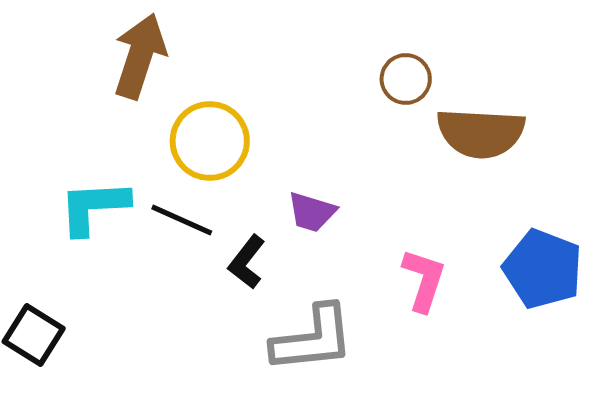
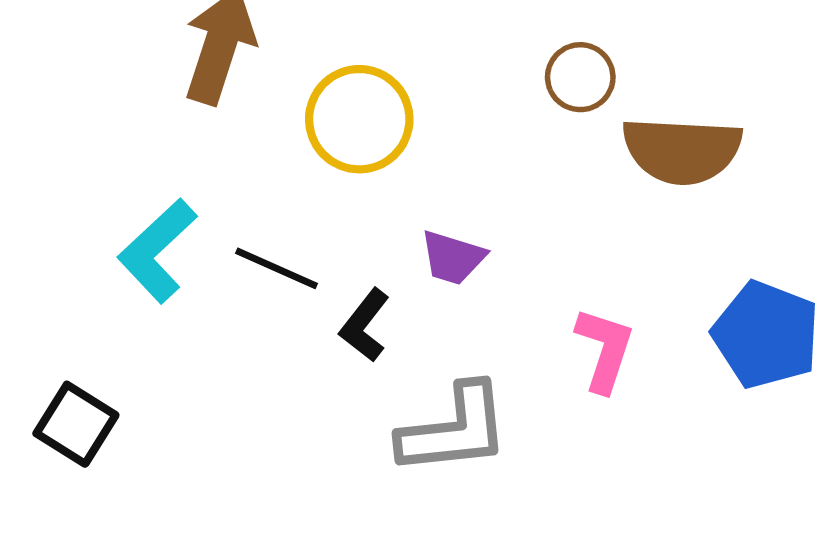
yellow circle: (210, 141) -> (359, 119), moved
cyan L-shape: (94, 207) -> (157, 251), turned -40

